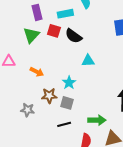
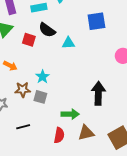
red square: (54, 31) -> (29, 40), moved
cyan triangle: (88, 61) -> (68, 43), moved
black line: (64, 124) -> (23, 127), moved

